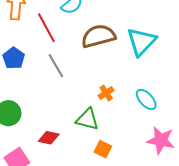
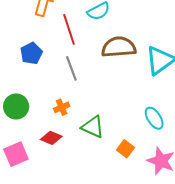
orange cross: (106, 93) -> (62, 107), moved
orange square: (103, 149) -> (126, 149), moved

